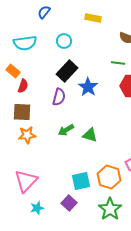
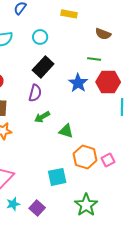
blue star: (88, 87) -> (78, 83), moved
green arrow: (66, 130) -> (42, 117), moved
orange hexagon: (109, 177) -> (85, 157), moved
purple square: (69, 203) -> (37, 208), moved

